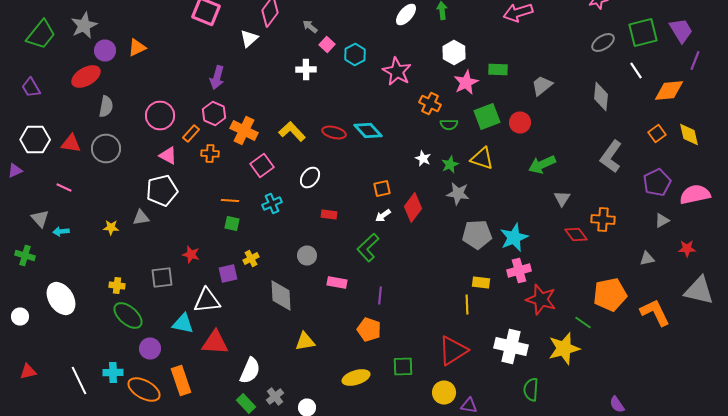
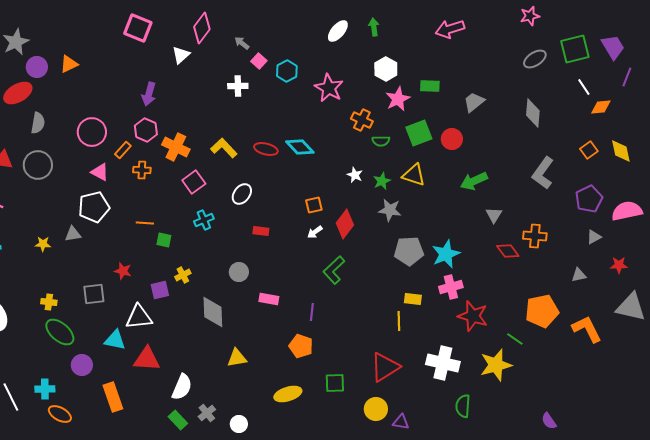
white line: (636, 70) -> (584, 87), moved
orange diamond: (669, 90) -> (601, 107), size x0.7
orange line: (230, 200) -> (145, 223), moved
green L-shape: (368, 248) -> (334, 270), moved
orange ellipse: (144, 390) -> (60, 414), moved, size x0.7

